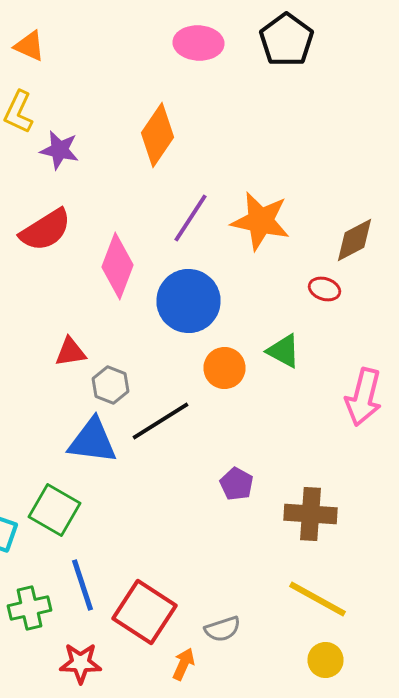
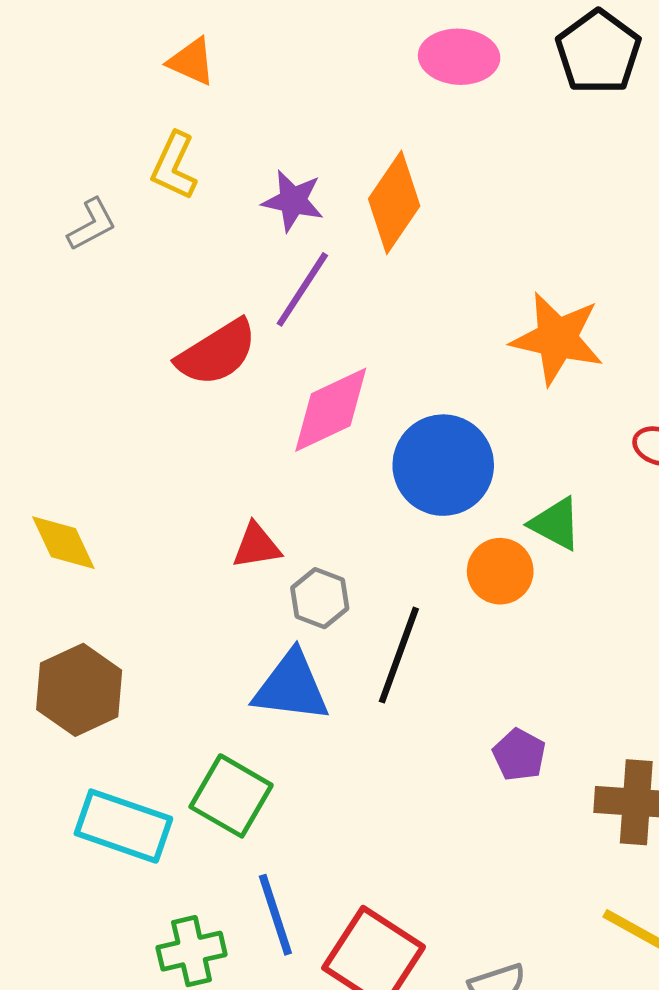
purple star: (60, 150) -> (293, 201), moved
purple line: (190, 218) -> (302, 289), moved
pink diamond: (118, 266) -> (331, 410), turned 44
green triangle: (284, 351) -> (556, 524), moved
black line: (160, 421) -> (399, 655), turned -38

